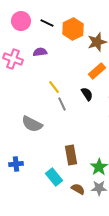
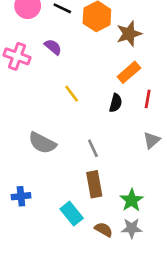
purple semicircle: (40, 52) -> (53, 47), turned 48
black semicircle: (87, 94) -> (116, 103), turned 48
gray line: (62, 104) -> (93, 148), moved

